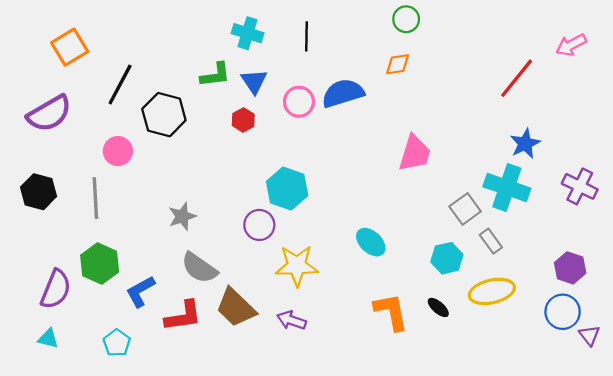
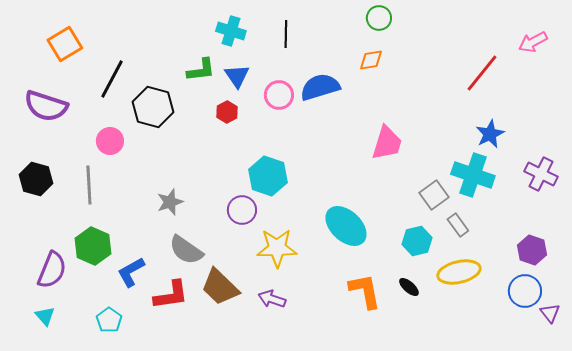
purple semicircle: (49, 114) -> (46, 106), turned 48
cyan ellipse: (371, 242) -> (346, 226), size x1.5
cyan triangle: (48, 339) -> (45, 316), turned 35

